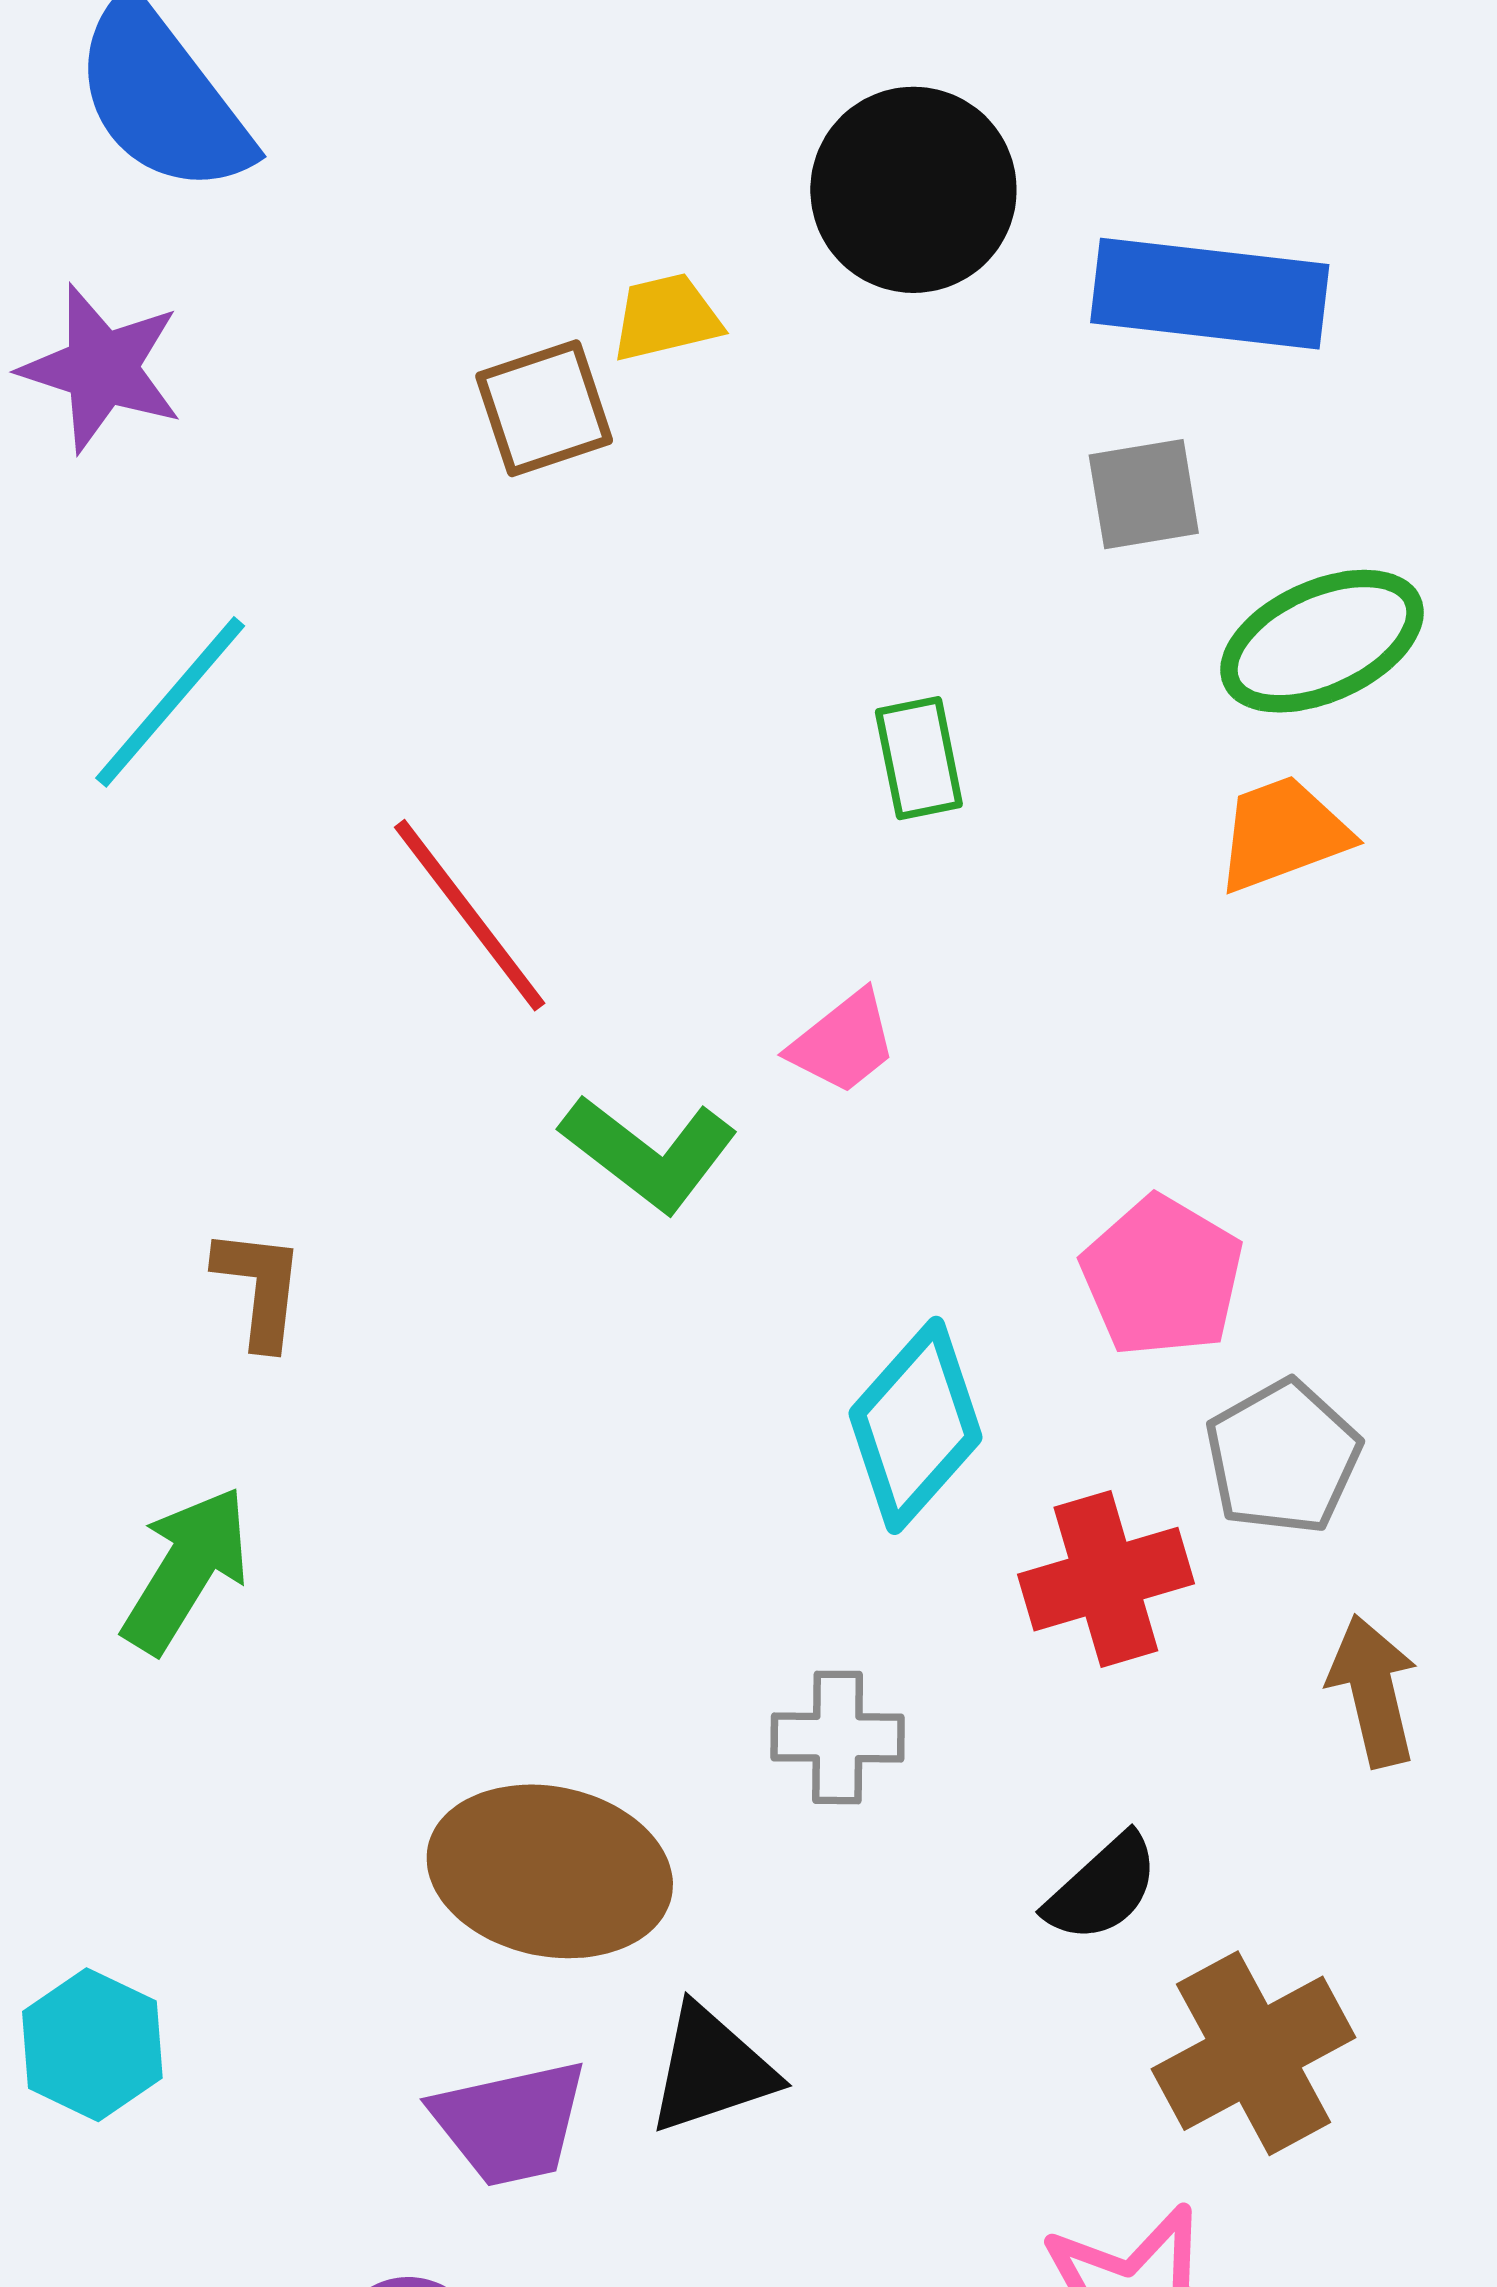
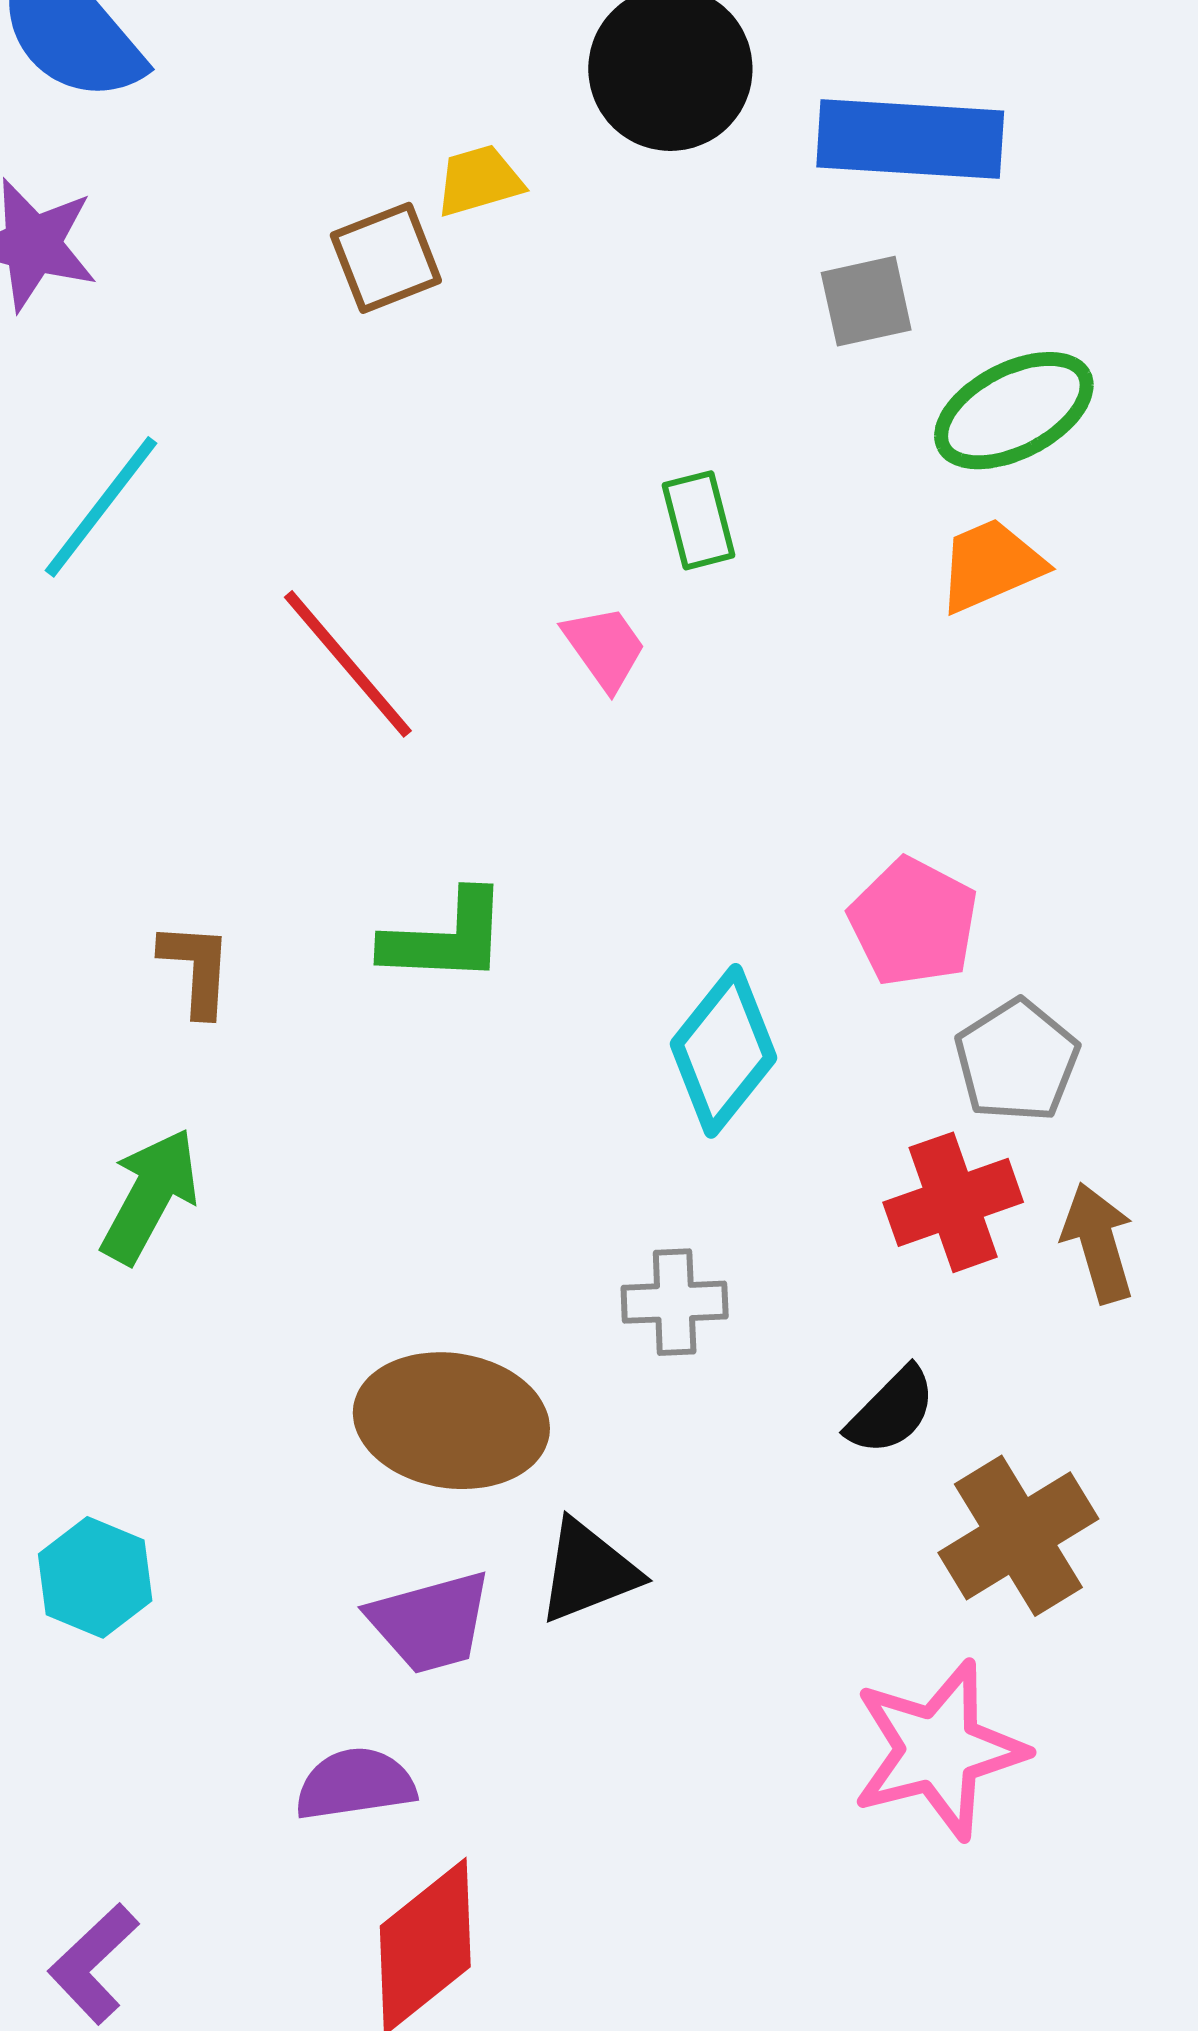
pink trapezoid: (843, 1043) -> (605, 648), moved, turned -84
green L-shape: (649, 1153) -> (446, 938), moved, turned -32
red cross: (1106, 1579) -> (953, 1202), moved

